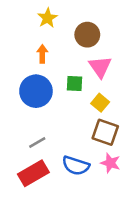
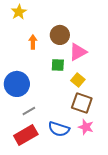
yellow star: (47, 18) -> (19, 12), moved
brown circle: (87, 35) -> (60, 35), moved
pink triangle: (100, 67) -> (78, 52), turned 36
blue circle: (36, 91) -> (17, 84), moved

